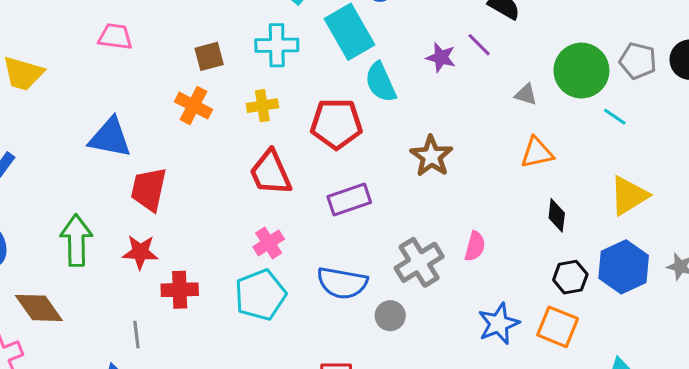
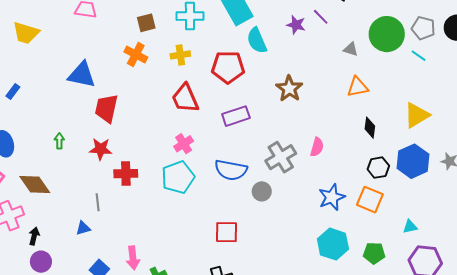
cyan line: (615, 117) -> (419, 56), moved
green arrow: (76, 240) -> (59, 141), size x0.5

